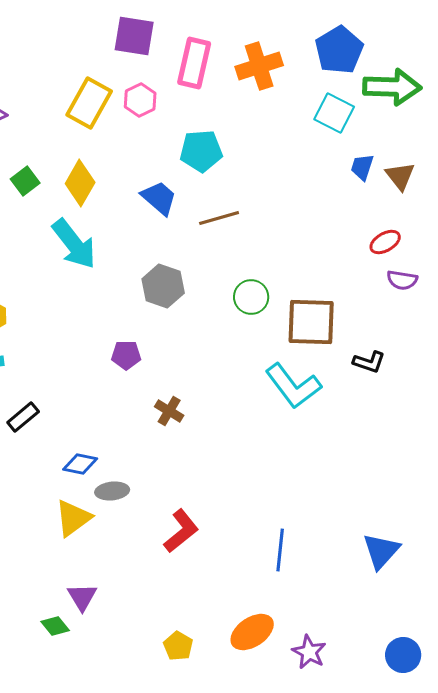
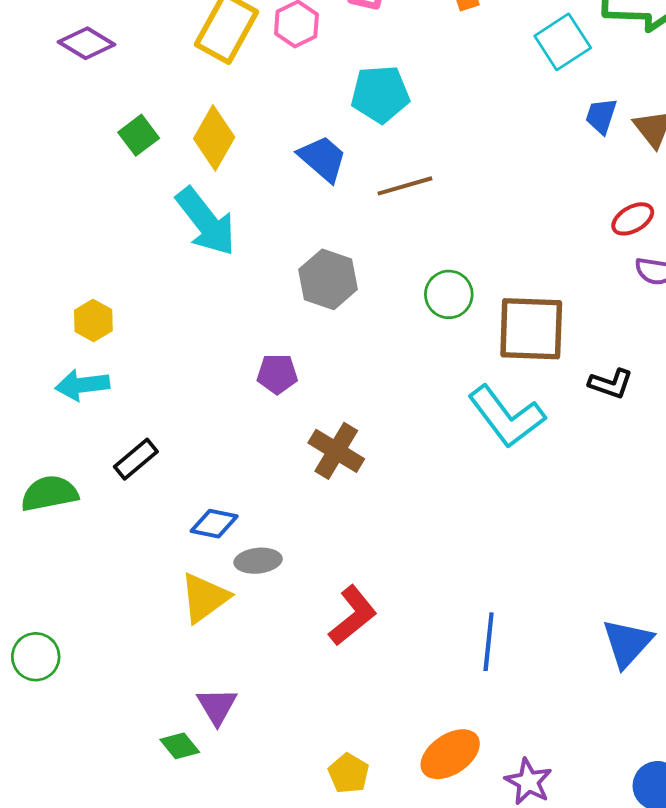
cyan square: (334, 113) -> (563, 42), turned 30
brown cross: (169, 411) -> (336, 451), size x1.4

